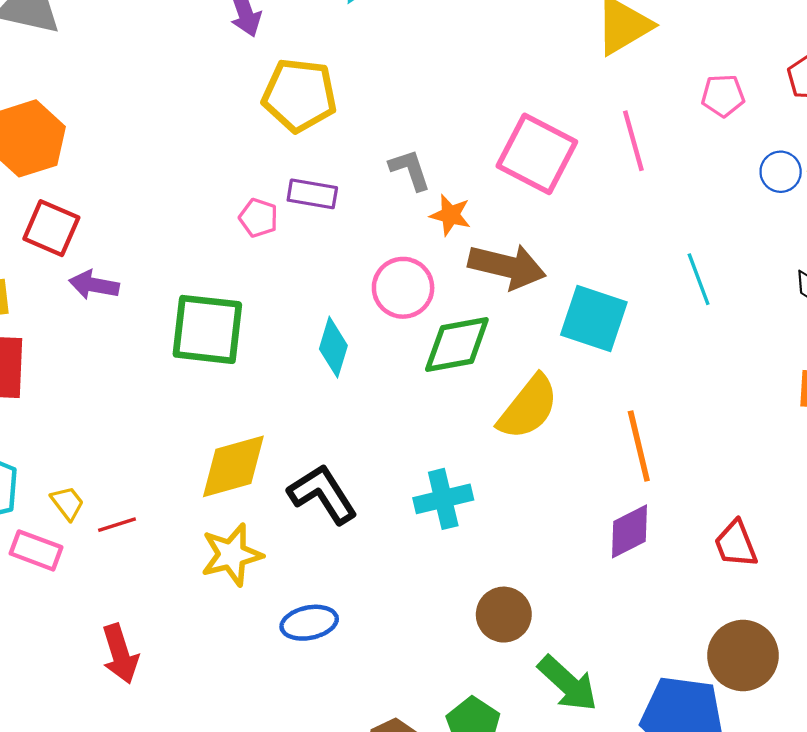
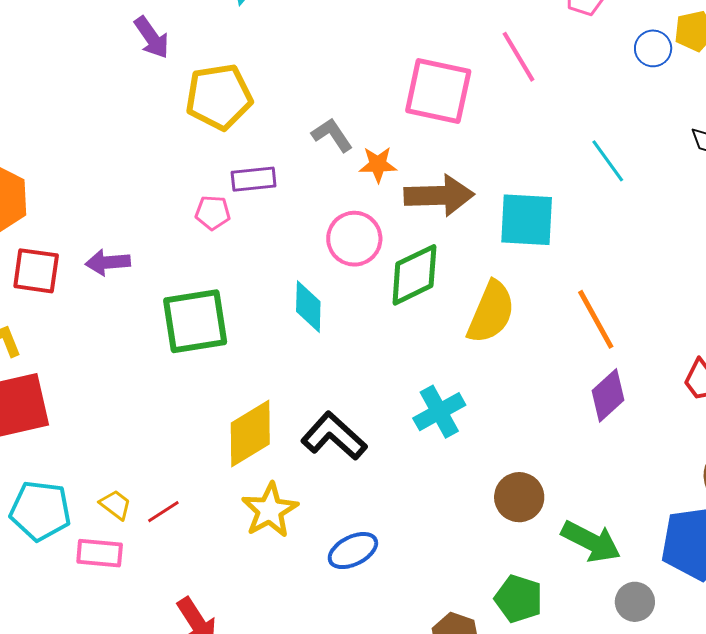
purple arrow: (94, 285) -> (108, 262), moved

